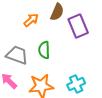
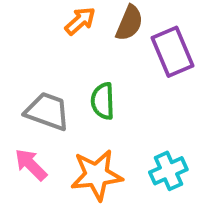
orange arrow: (31, 20) -> (80, 21), moved

